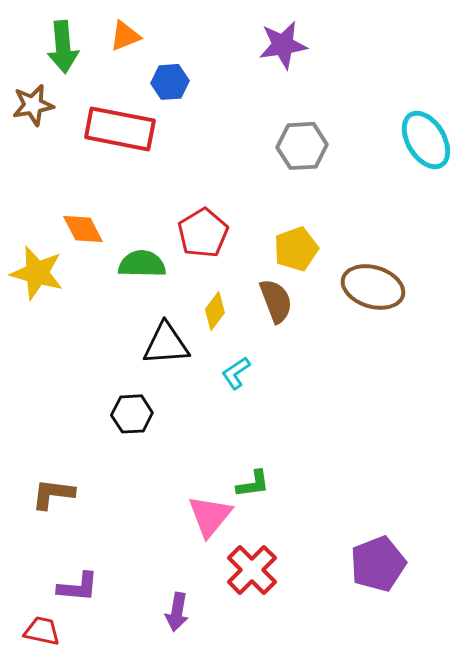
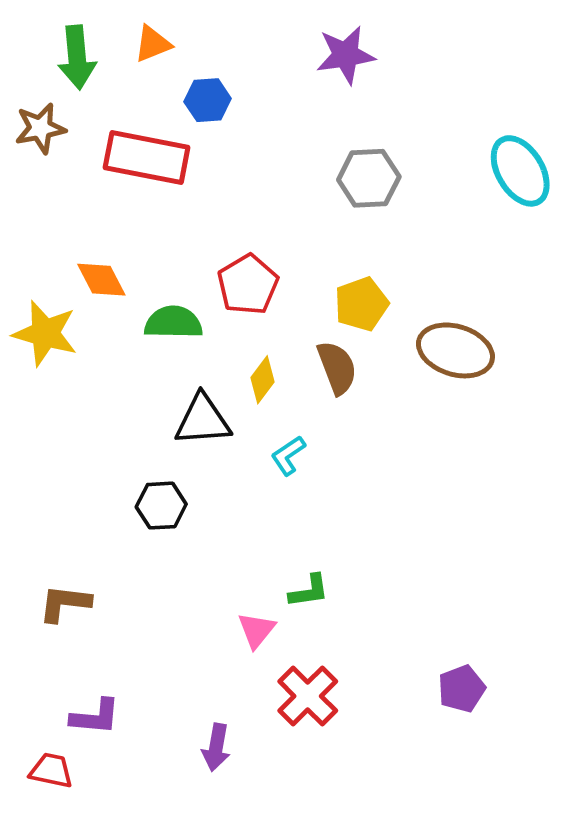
pink triangle: (210, 516) -> (256, 630), size x0.7
purple pentagon: (378, 564) -> (462, 689), size x0.7

